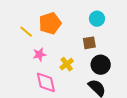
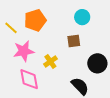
pink star: (39, 55) -> (24, 51), size x1.5
black circle: (101, 65) -> (97, 63), moved

